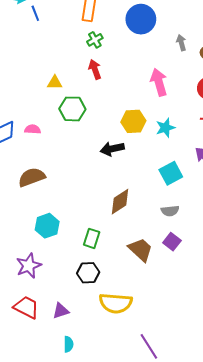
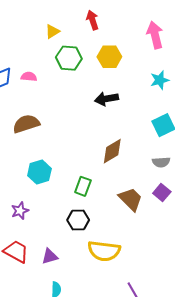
yellow triangle: (55, 83) -> (52, 31), turned -35
yellow hexagon: (133, 121) -> (109, 57), moved
purple star: (29, 266) -> (20, 211), size x0.7

